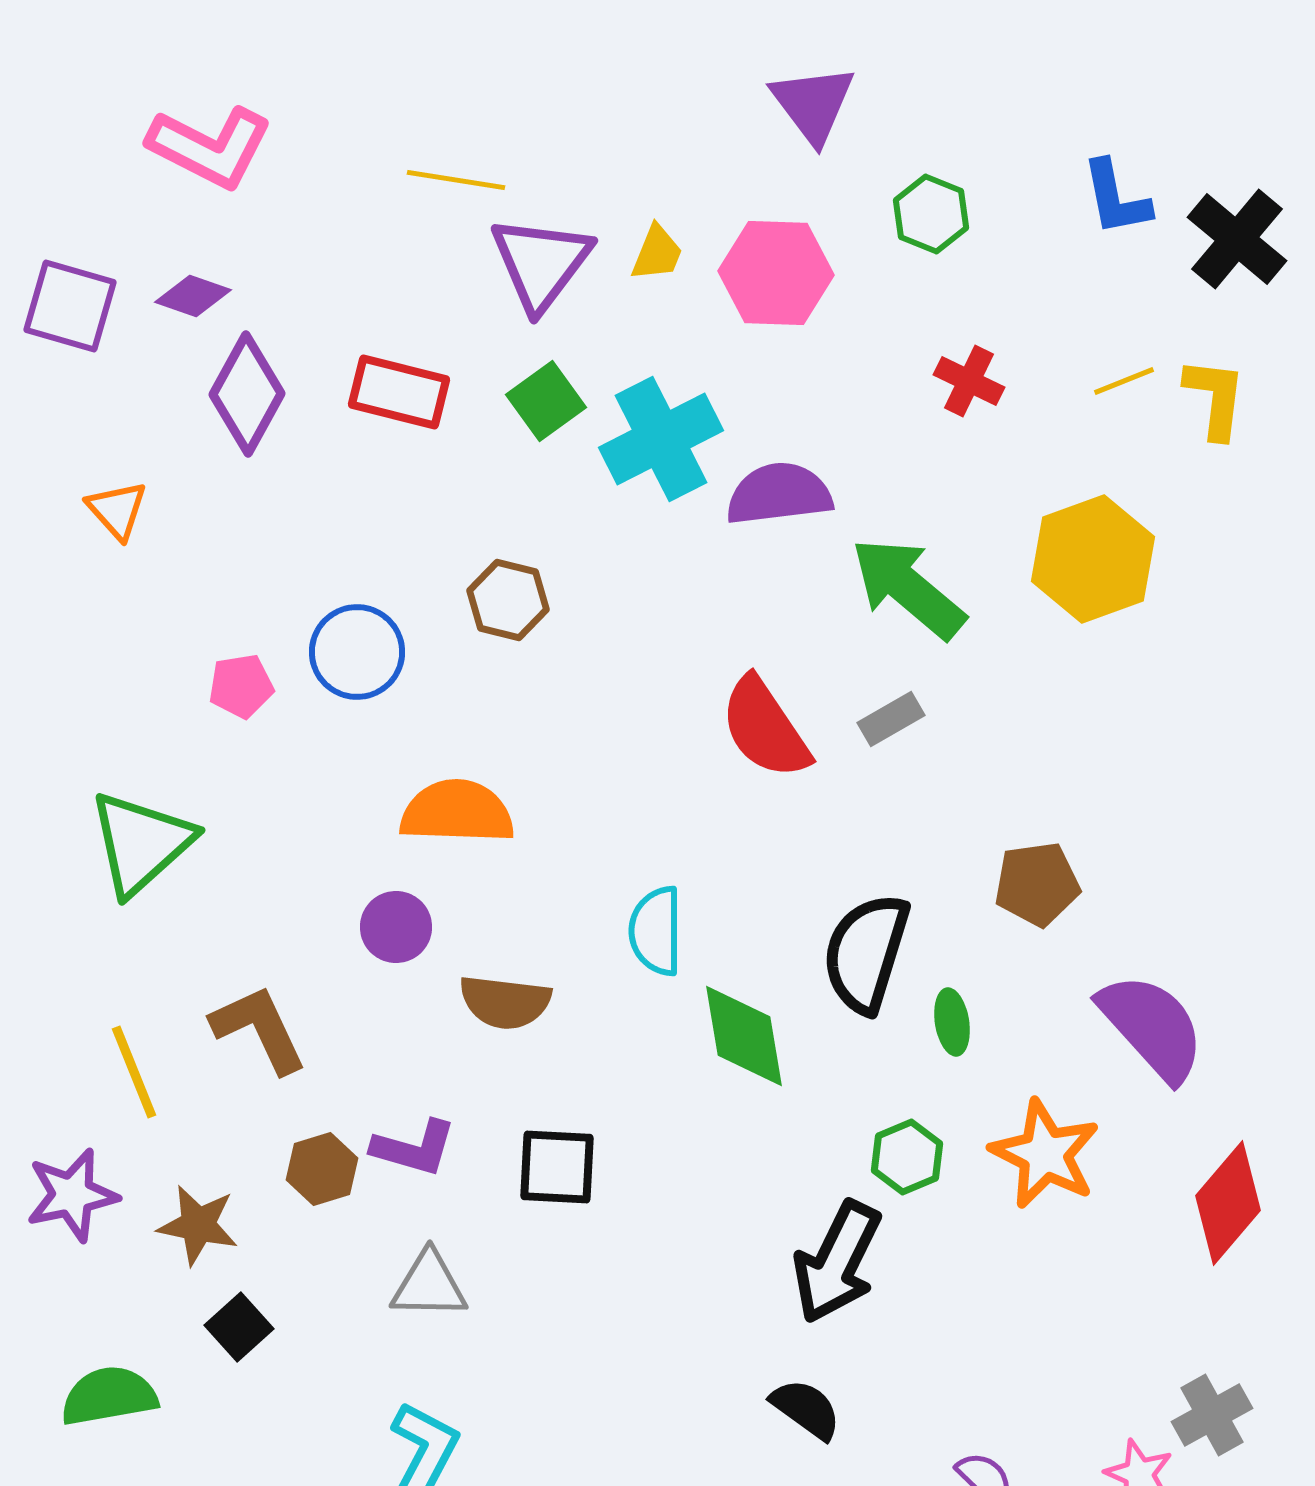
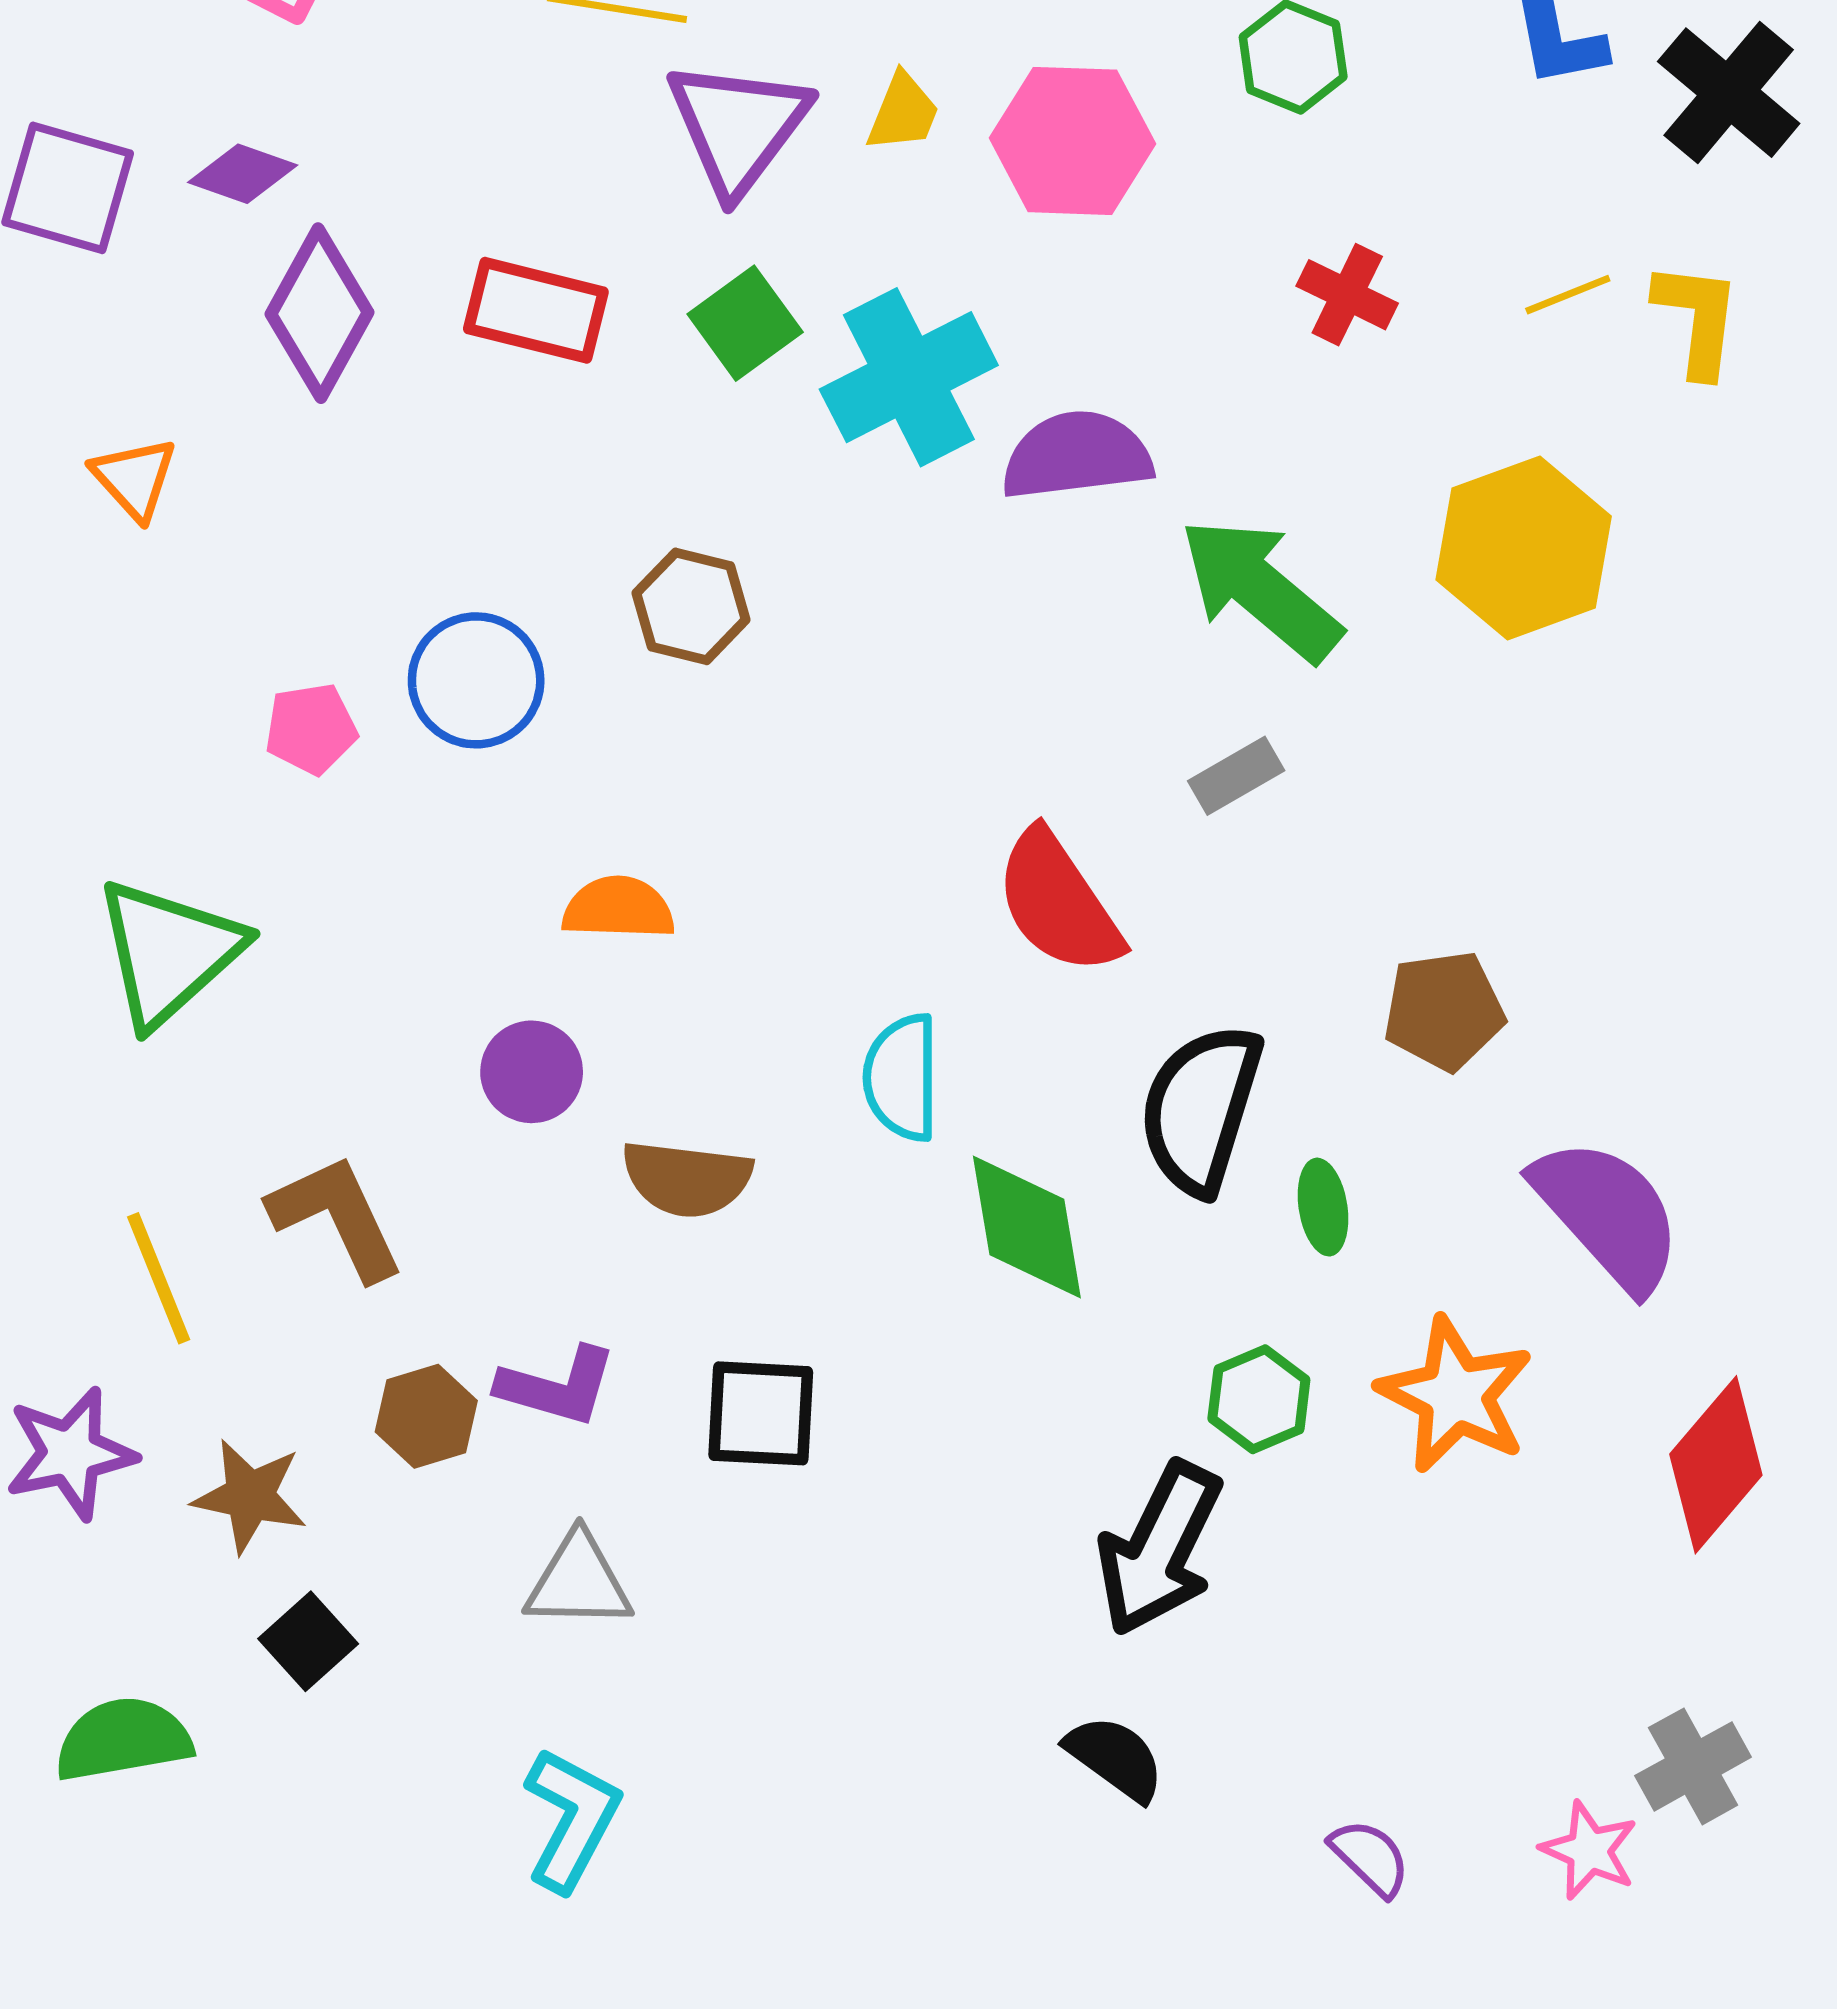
red semicircle: (765, 728) -> (1058, 902), moved
orange semicircle: (457, 812) -> (618, 908), size x0.7

